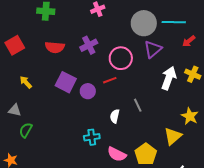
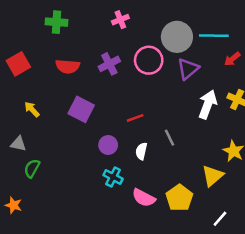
pink circle: (121, 58) -> (149, 60), moved
red line: (110, 80) -> (135, 118), moved
purple circle: (88, 91) -> (108, 145), moved
cyan cross: (92, 137) -> (113, 177), turned 35

